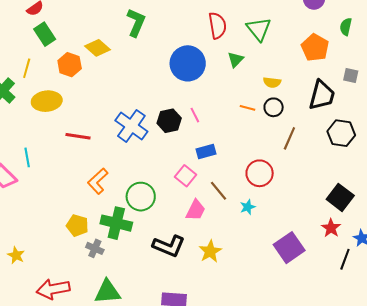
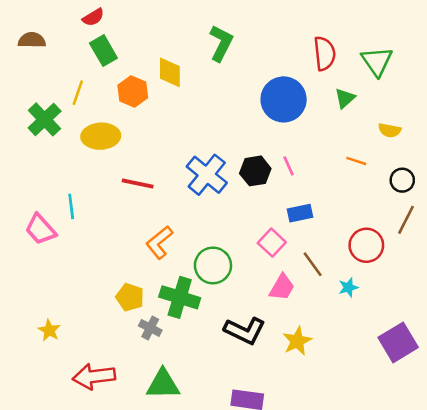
yellow diamond: (98, 48) -> (170, 72), turned 45
black circle: (274, 107) -> (402, 180), moved
brown line: (289, 138) -> (406, 220), moved

